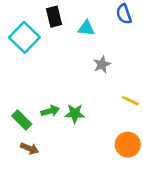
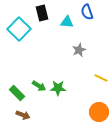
blue semicircle: (124, 14) -> (87, 12), moved
green arrow: (50, 111) -> (39, 86), turned 48

